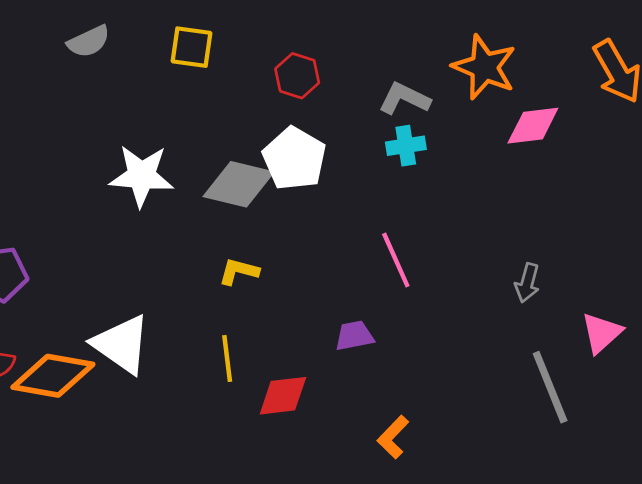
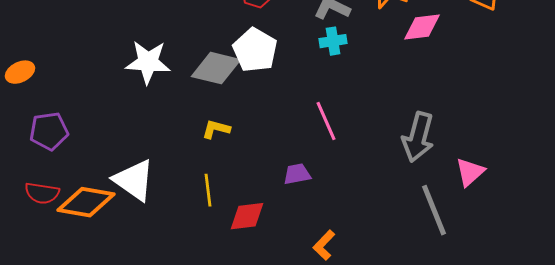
gray arrow: (527, 283) -> (418, 137), size x1.8

